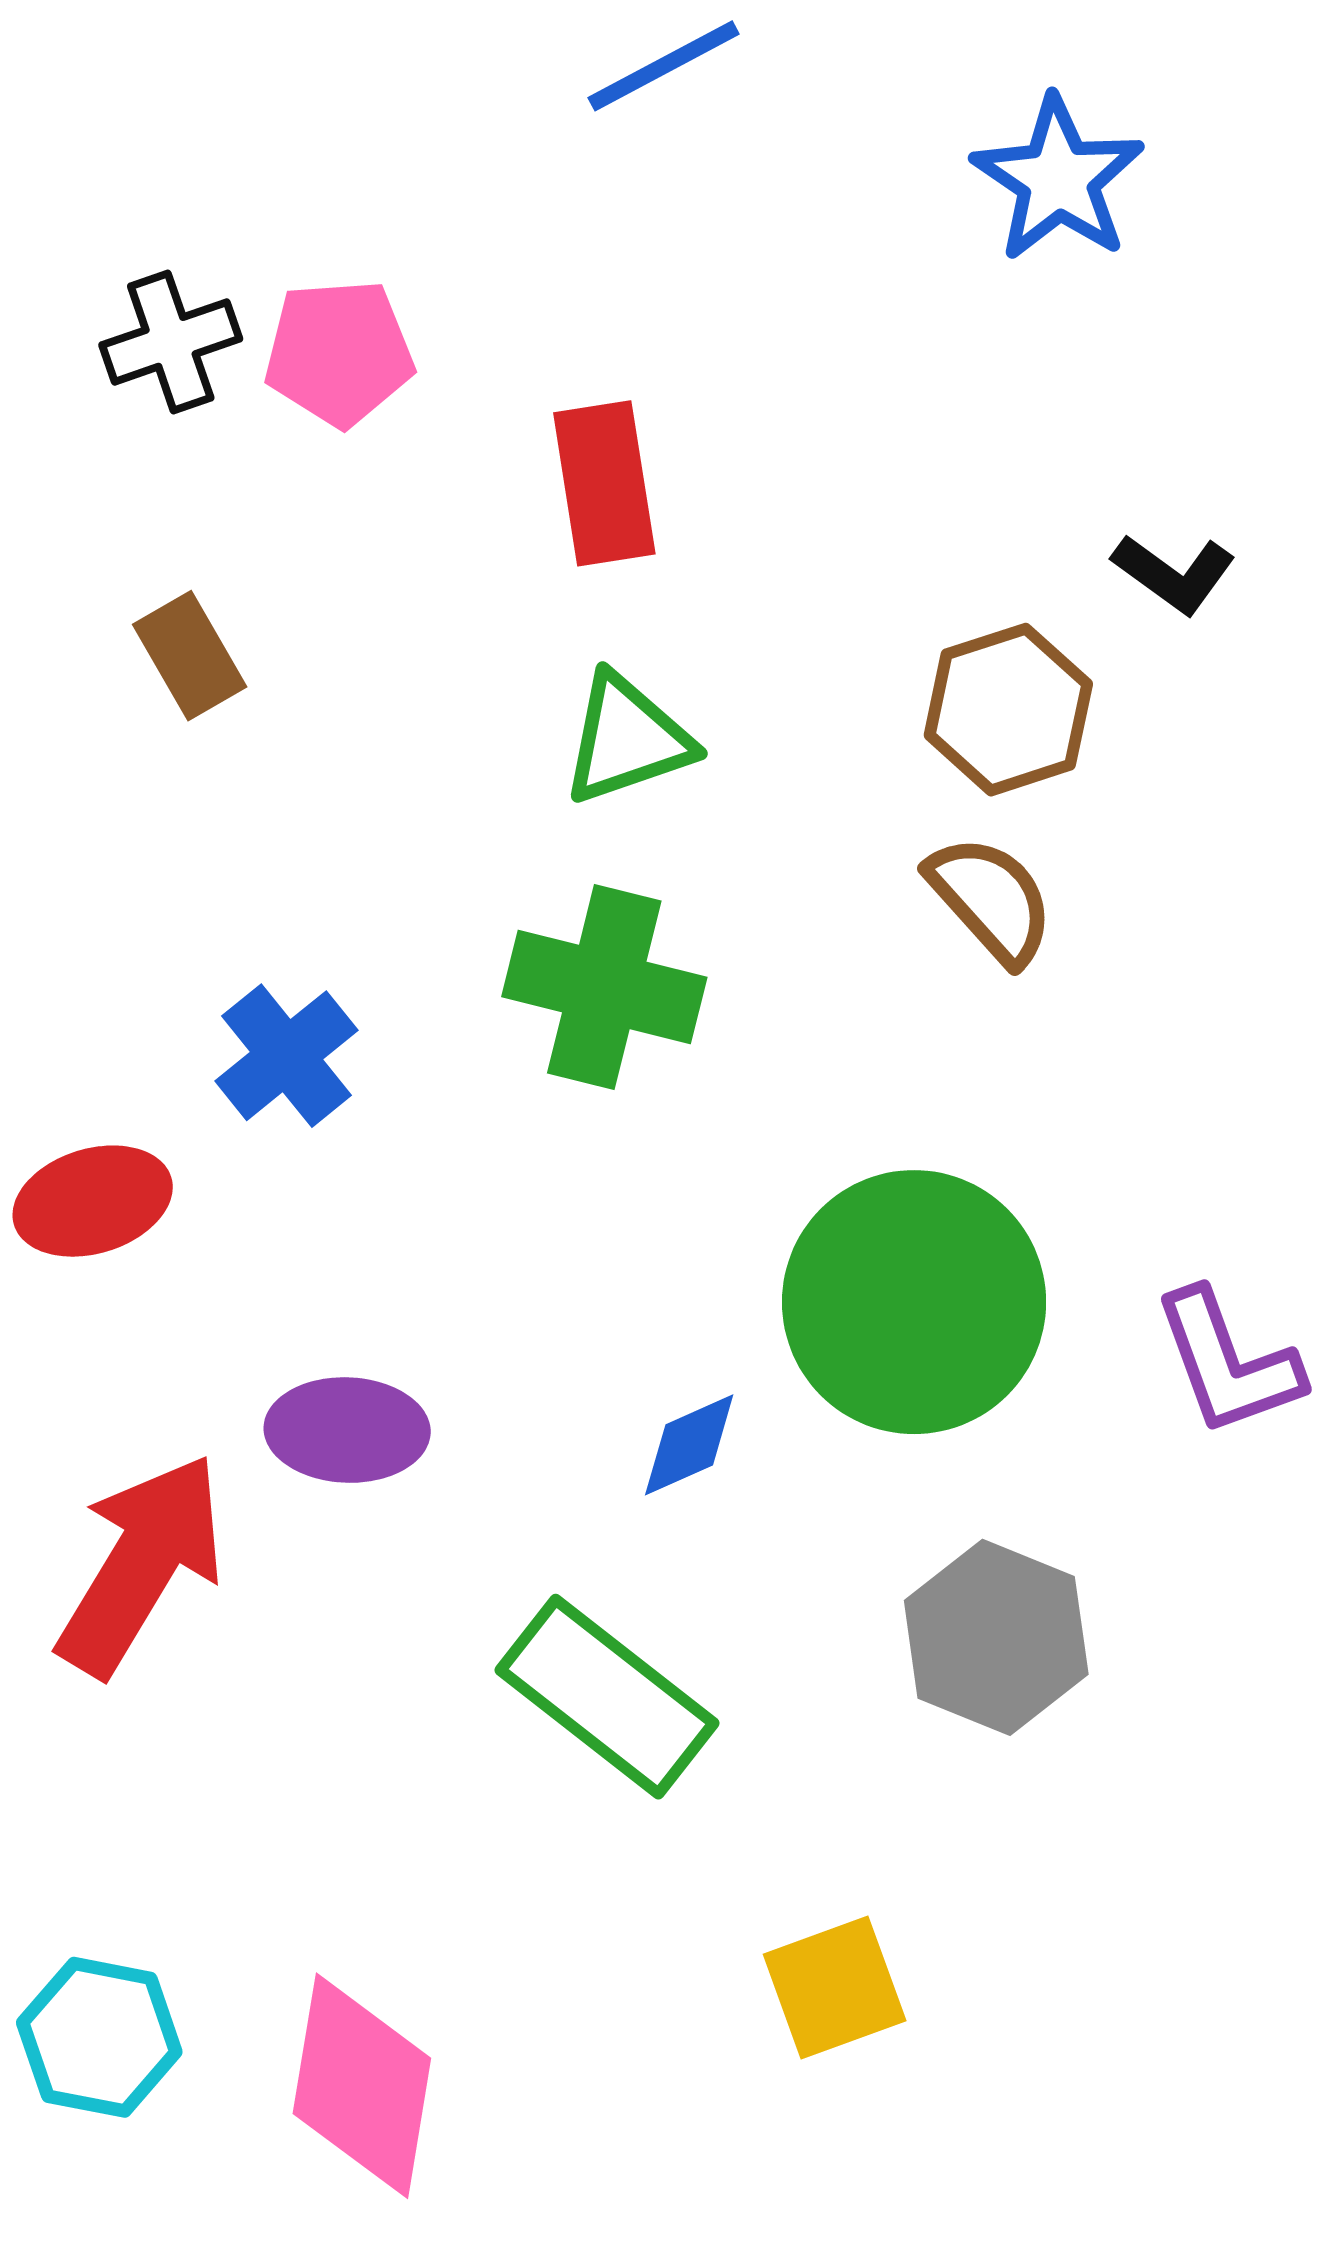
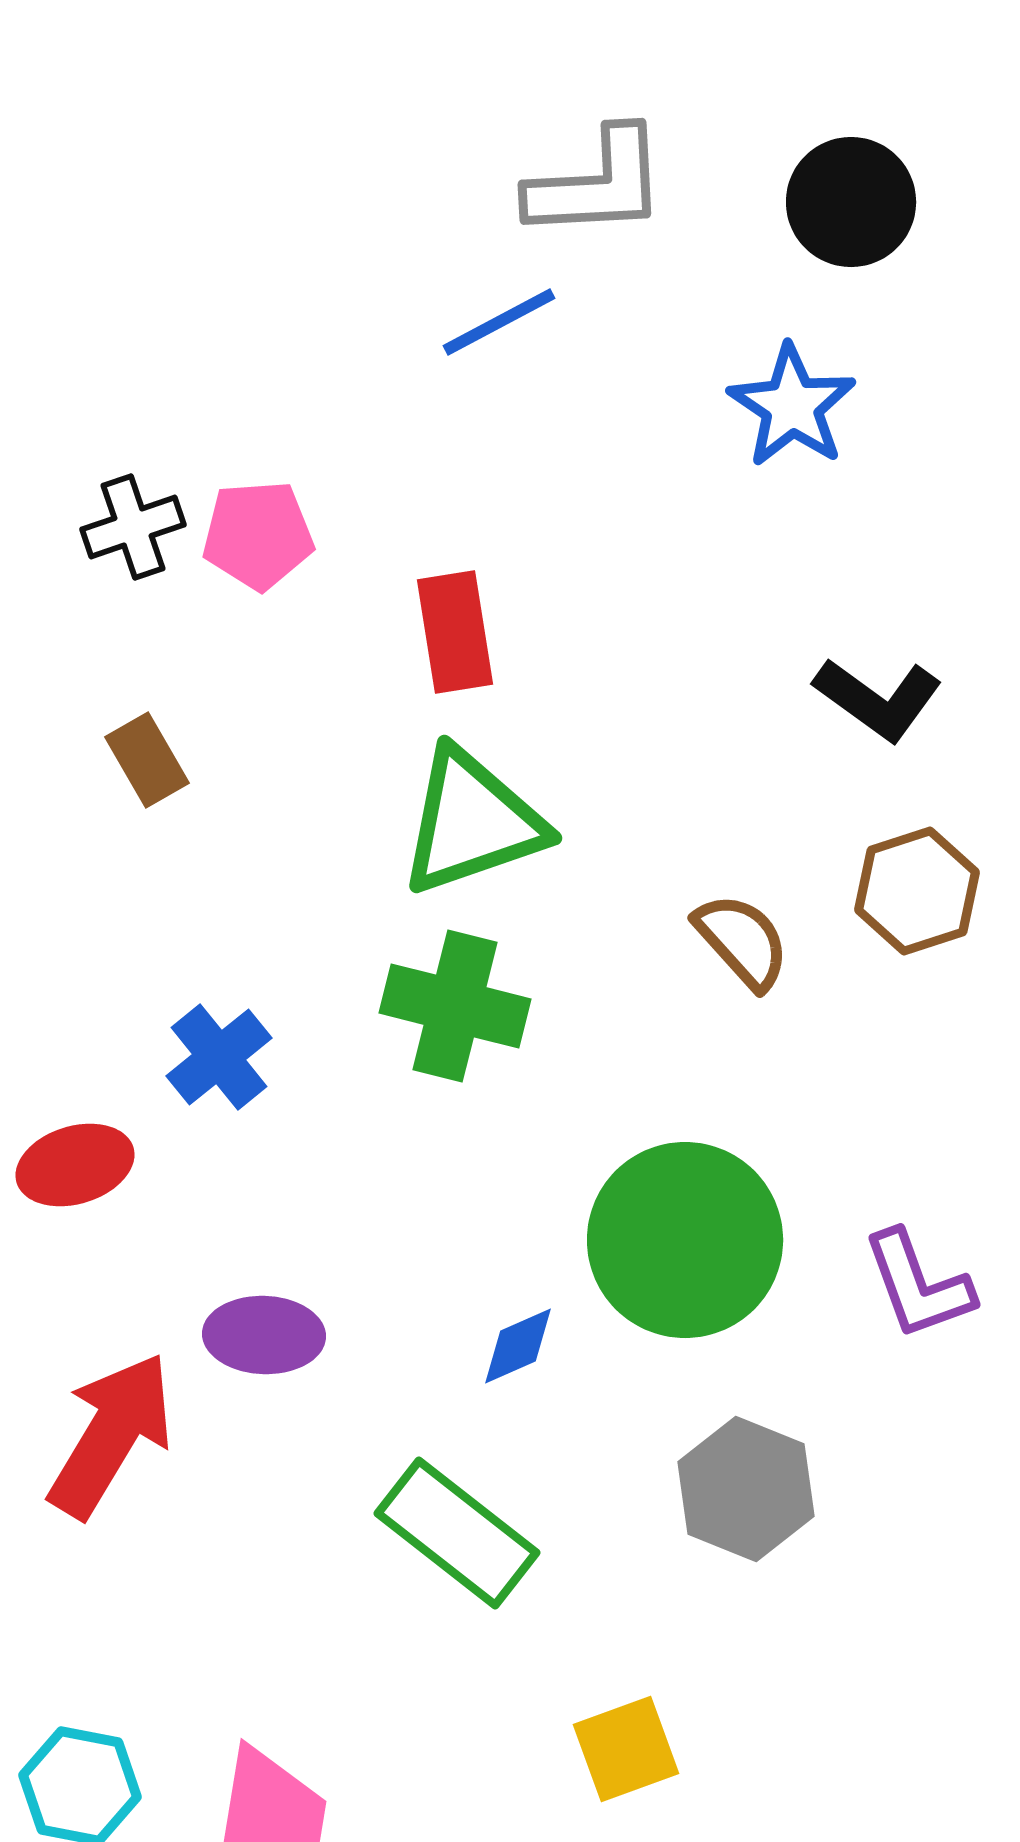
black L-shape: (1174, 574) -> (878, 699), size x1.4
brown hexagon: (1008, 710) -> (917, 891), moved
green triangle: (627, 739) -> (472, 822), size x1.5

